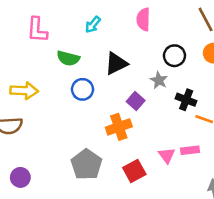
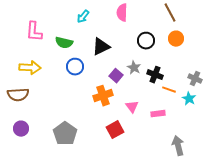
pink L-shape: (37, 30) -> (34, 32), moved
gray star: (159, 80) -> (134, 68), moved
pink triangle: (167, 155) -> (132, 107), moved
gray pentagon: (86, 164) -> (65, 134), moved
purple circle: (20, 177) -> (21, 129), moved

